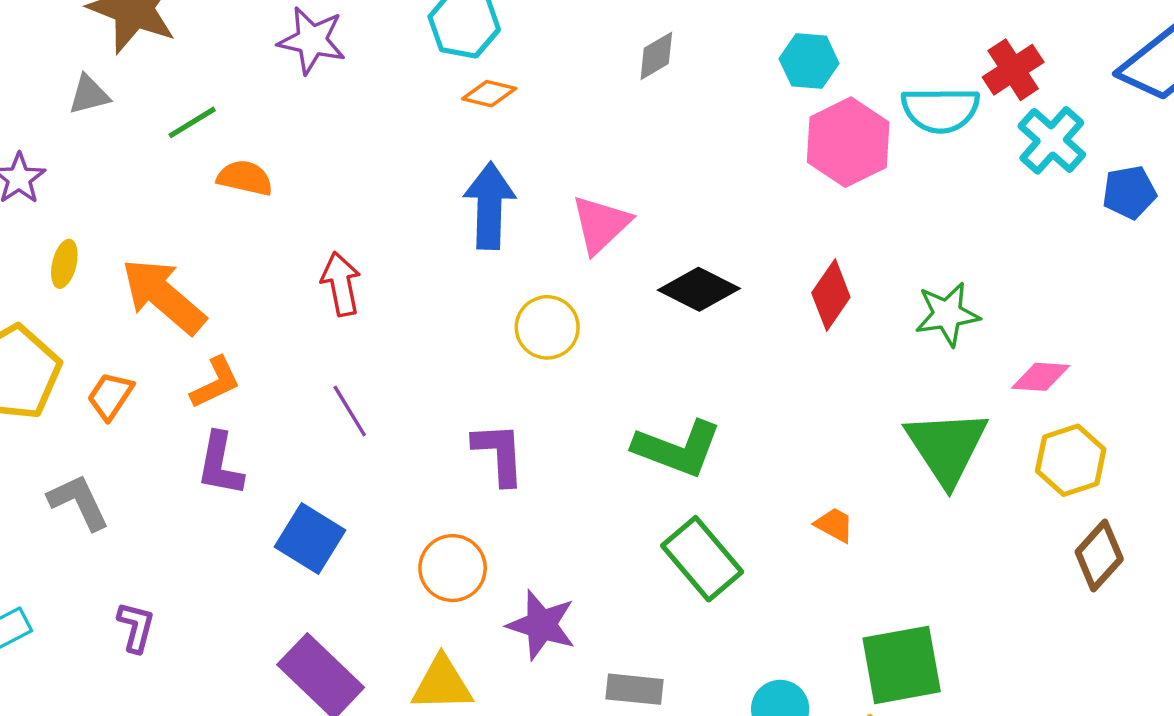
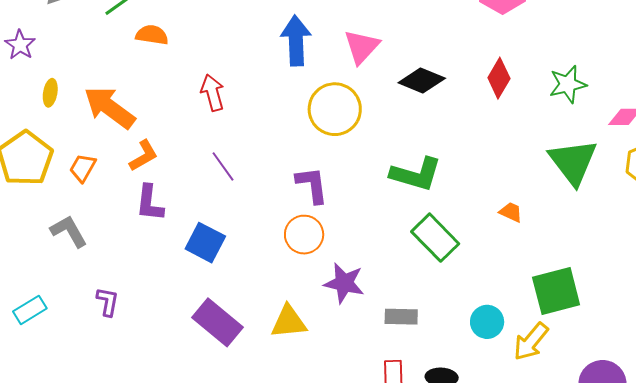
yellow circle: (547, 327) -> (335, 109), size x1.4
orange circle: (453, 568) -> (304, 235), moved

